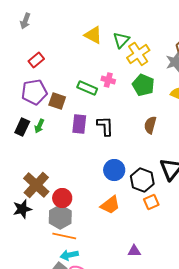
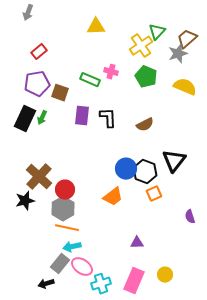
yellow triangle: (93, 35) -> (96, 27), turned -30
green triangle: (121, 40) -> (157, 32), moved
brown semicircle: (150, 125) -> (145, 125), moved, turned -132
black rectangle: (22, 127) -> (25, 119), size x1.4
blue circle: (114, 170) -> (126, 169), moved

